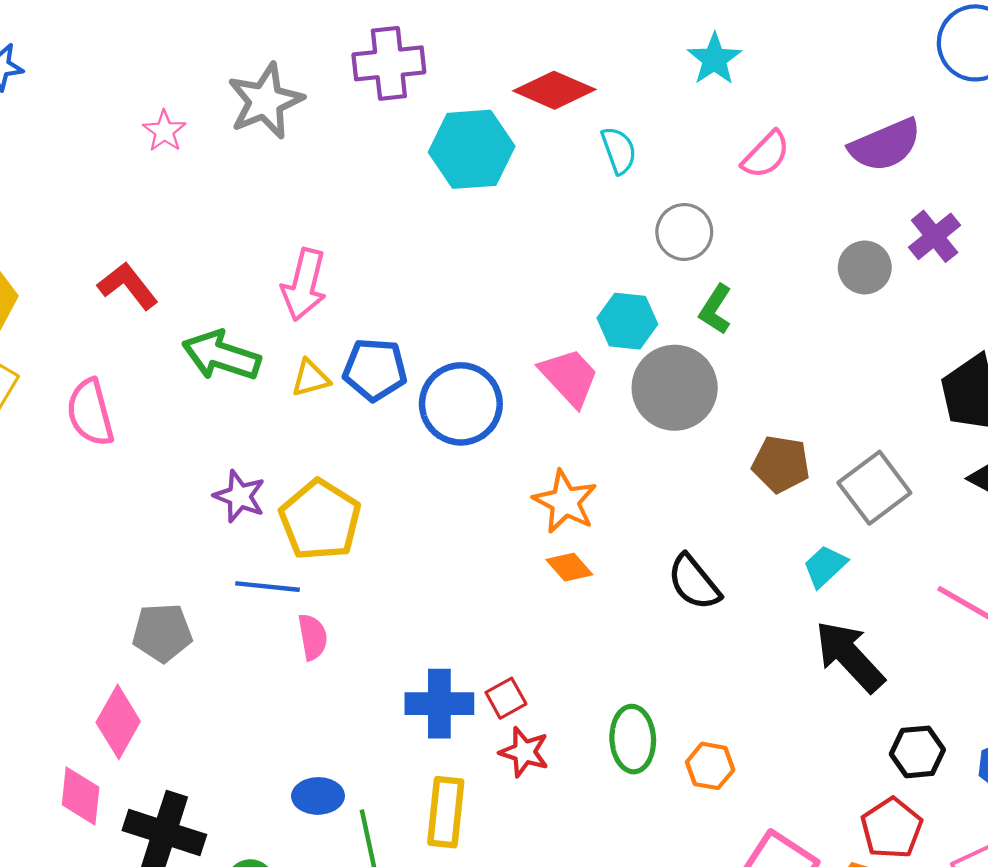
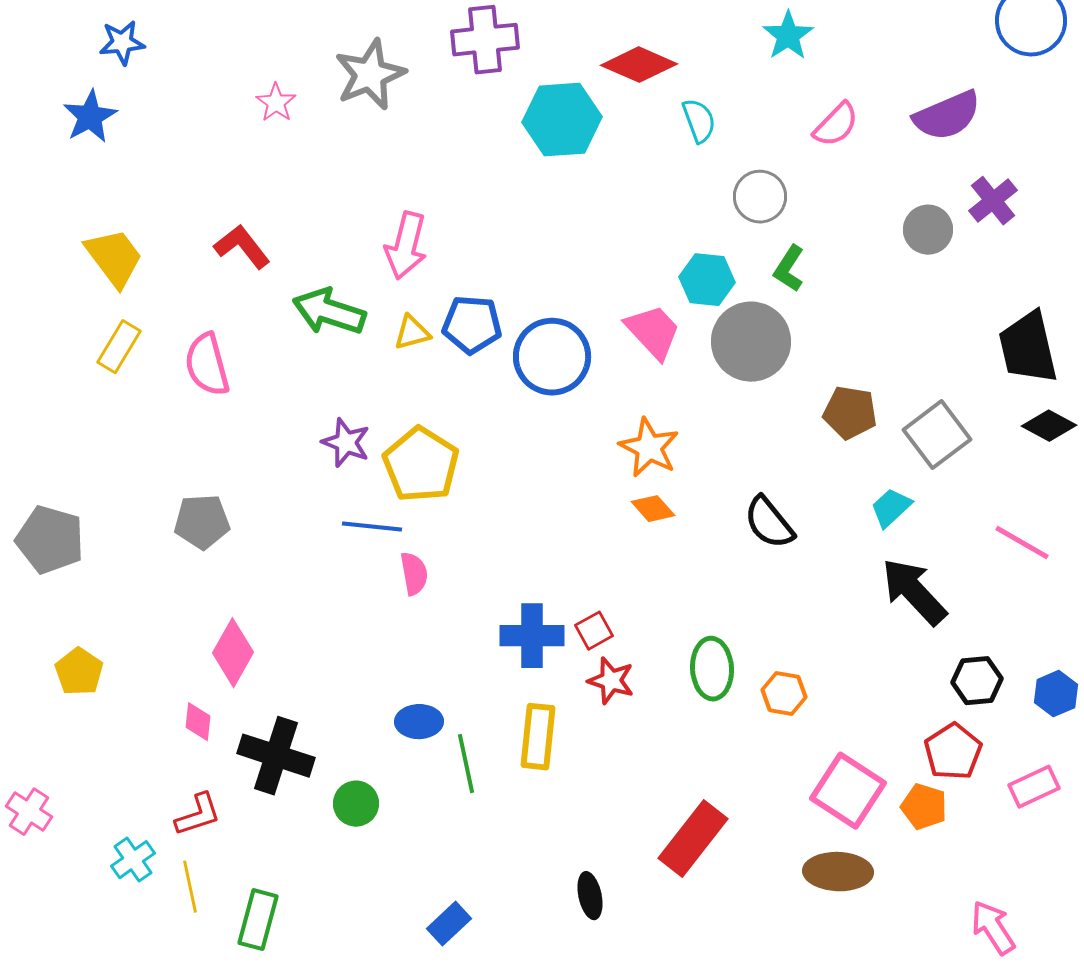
gray pentagon: (162, 633) -> (202, 522), moved
pink diamond: (81, 796) -> (198, 722), size x0.7

